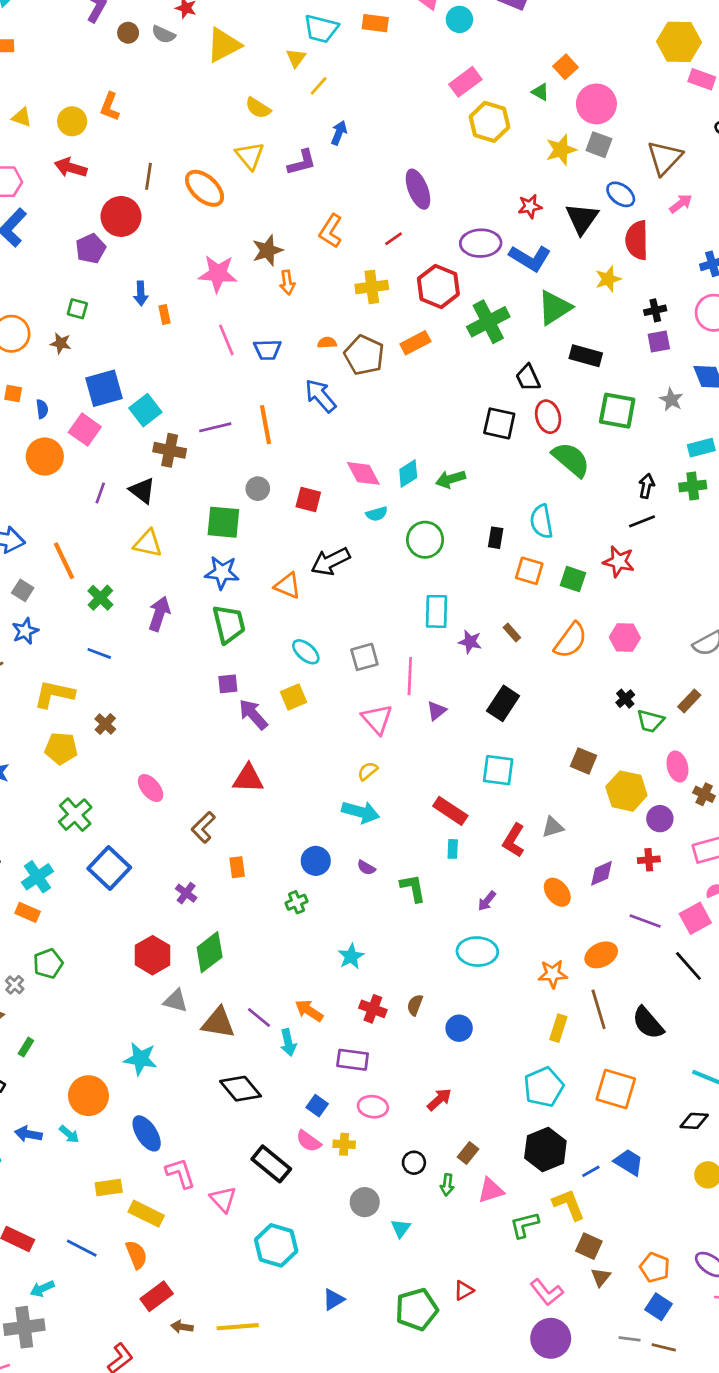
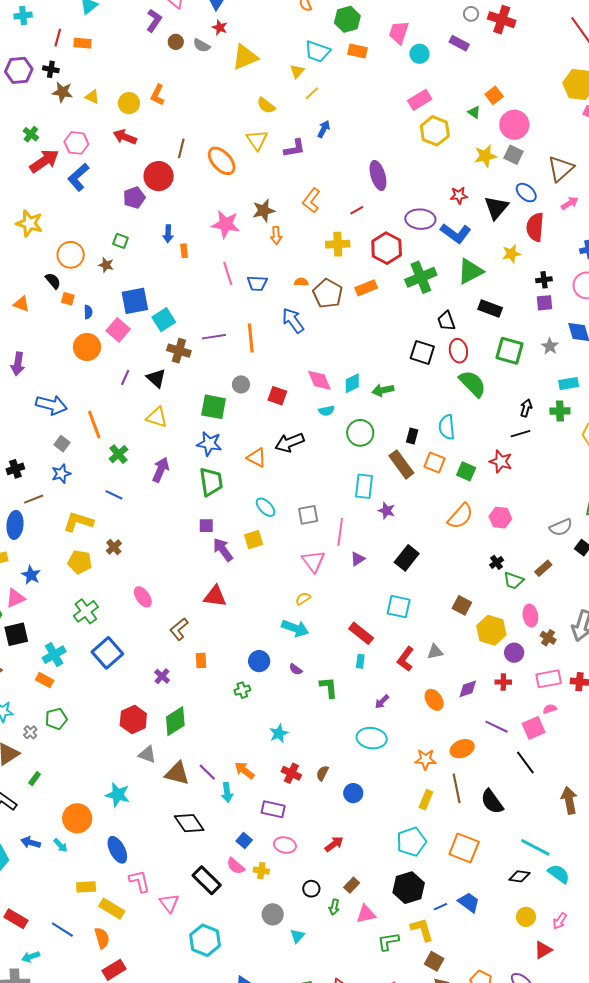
brown rectangle: (512, 632) -> (401, 464), moved, size x2.0

